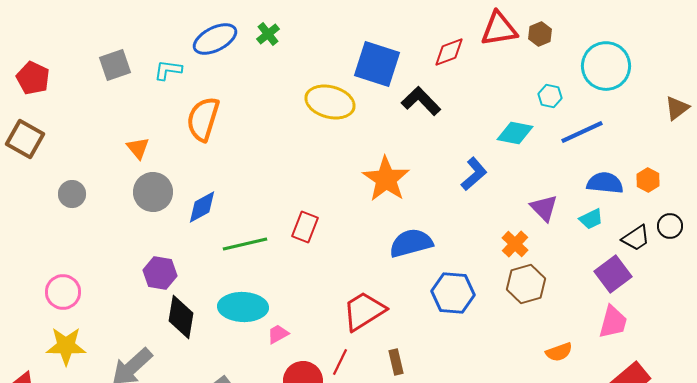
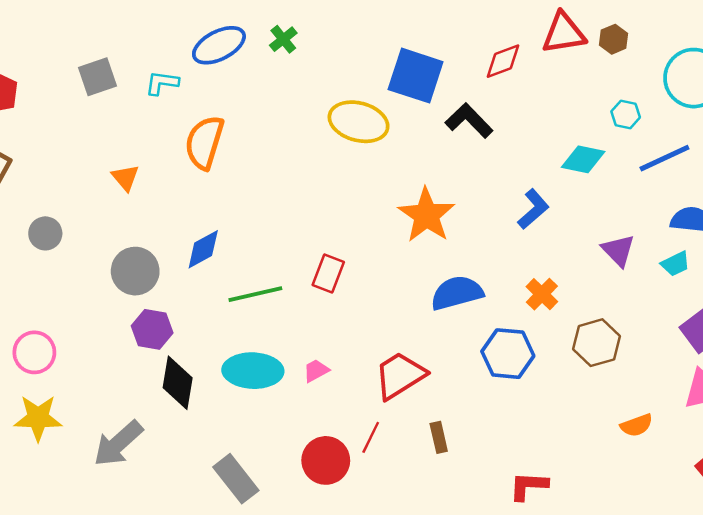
gray circle: (153, 192) -> (135, 271), moved
orange cross: (515, 244) -> (542, 294), moved
pink trapezoid: (278, 334) -> (316, 371), moved

